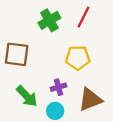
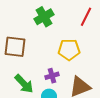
red line: (83, 17) -> (86, 17), moved

